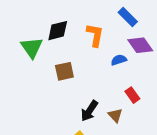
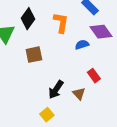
black diamond: (58, 31) -> (28, 19), turned -40

